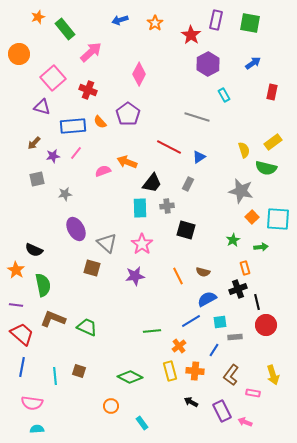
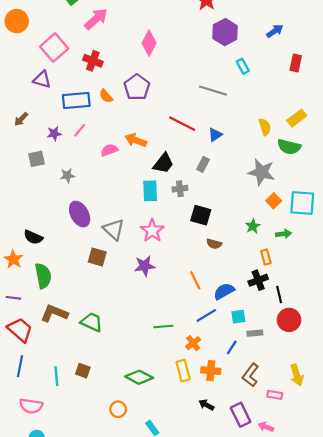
brown arrow: (34, 143) -> (21, 119), moved
brown semicircle: (203, 272) -> (214, 244), moved
orange line: (178, 276) -> (195, 280), moved

